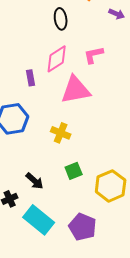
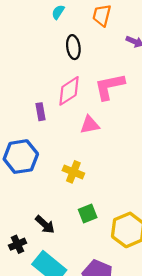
pink L-shape: (94, 55) -> (110, 87), size x1.4
pink triangle: (76, 90) -> (90, 125), size x0.6

